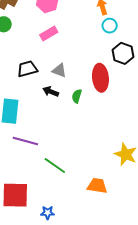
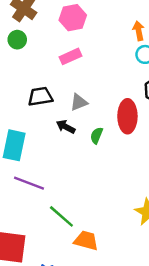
gray triangle: (59, 70) -> (79, 102), turned -49
orange trapezoid: (97, 186) -> (86, 241), moved

